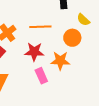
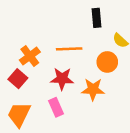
pink rectangle: (41, 76) -> (56, 107), moved

